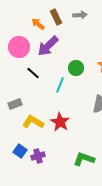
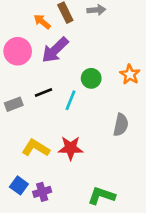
black line: (33, 73) -> (43, 93), moved, turned -64
gray rectangle: (15, 104) -> (14, 104), moved
red star: (60, 122) -> (71, 148), turned -30

